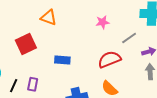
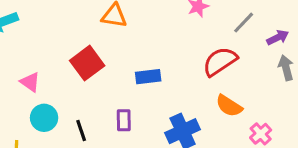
purple rectangle: (33, 84) -> (124, 120), moved
black line: (14, 86) -> (81, 131), turned -32

